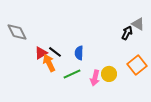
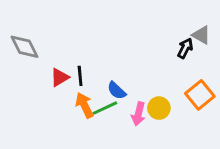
black line: (55, 52) -> (80, 76), turned 48
blue semicircle: (79, 53) -> (117, 91), moved, turned -48
orange arrow: (49, 63) -> (84, 105), moved

